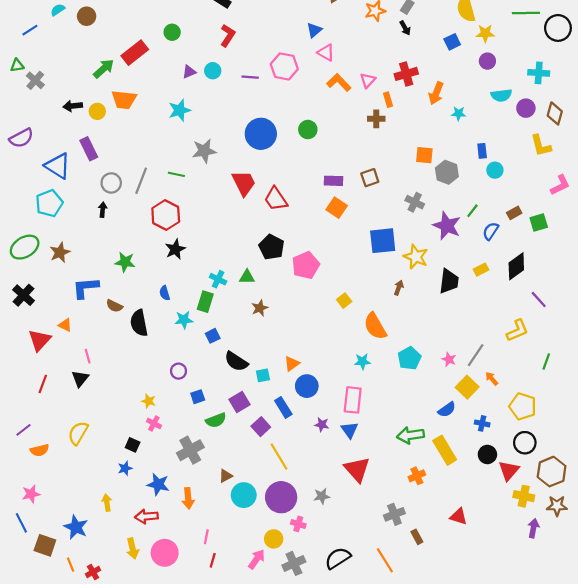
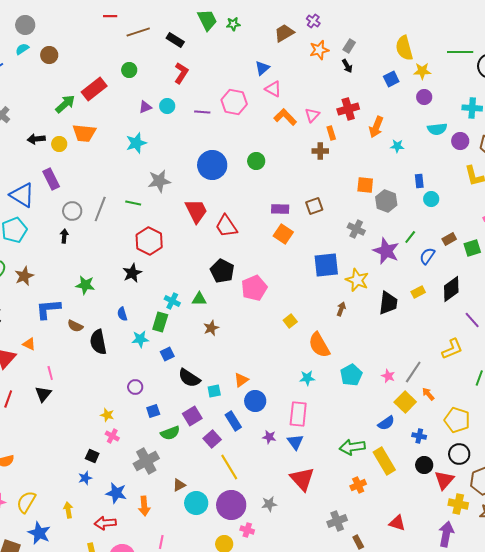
red hexagon: (166, 215) -> (149, 241), moved
yellow semicircle: (78, 433) -> (26, 502), moved
purple arrow: (533, 528) -> (446, 534), moved, size x1.4

